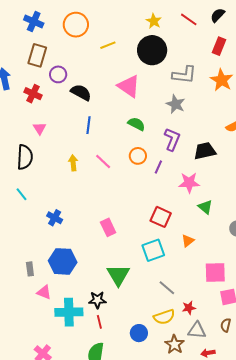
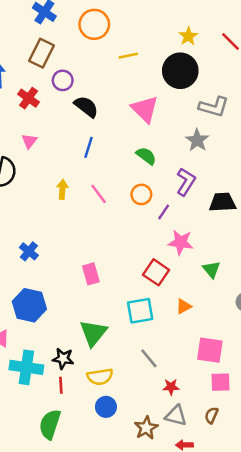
pink star: (189, 183) -> (181, 242), moved
yellow semicircle: (164, 317) -> (100, 377), moved

